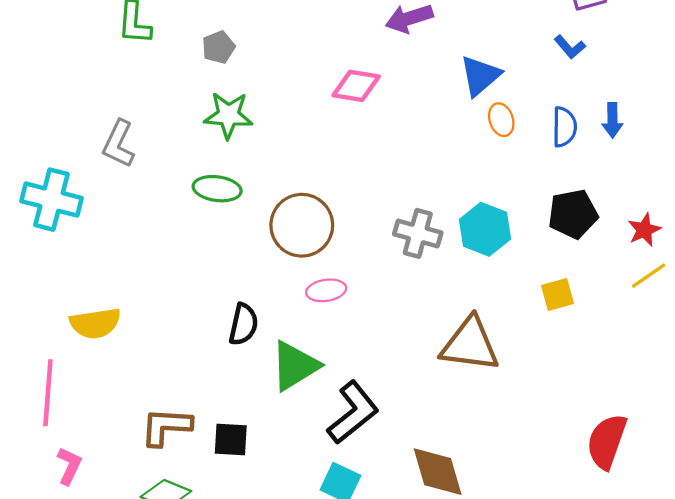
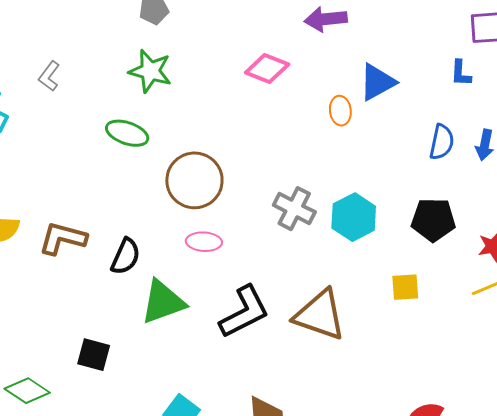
blue L-shape: (570, 47) -> (461, 73), turned 32
orange ellipse: (501, 120) -> (340, 111), moved
gray L-shape: (119, 144) -> (49, 76), size x0.7
black L-shape: (353, 413) -> (244, 312), moved
brown L-shape: (166, 427) -> (63, 238), moved

